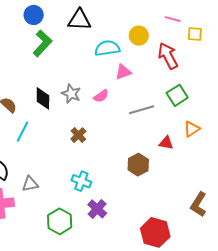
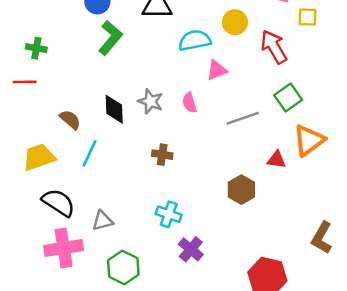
pink semicircle: (101, 96) -> (189, 103), turned 112
orange triangle: (192, 129) -> (309, 140), size x1.5
brown cross: (78, 135) -> (162, 155), turned -35
green hexagon: (60, 221) -> (123, 267), moved

